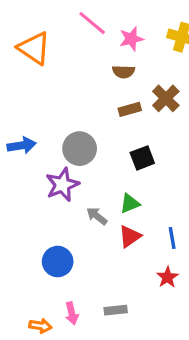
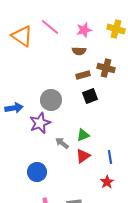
pink line: (92, 23) -> (50, 27), moved
brown cross: (166, 98) -> (106, 68), turned -30
blue arrow: (22, 145) -> (14, 108), moved
black square: (142, 158) -> (90, 96), moved

